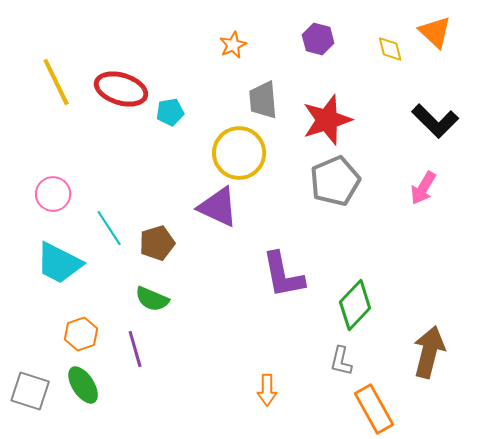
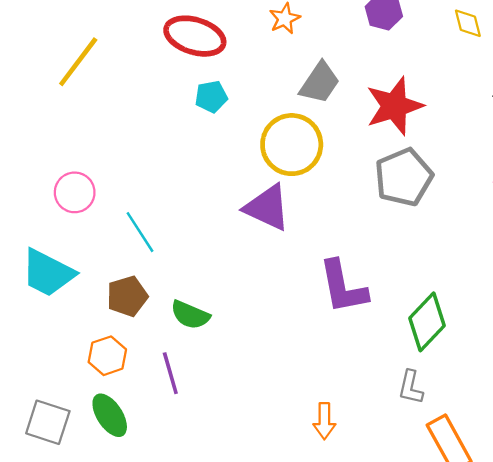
yellow line: (56, 82) -> (78, 62), turned 63
red ellipse: (121, 89) -> (195, 36), moved
gray trapezoid: (263, 100) -> (320, 83), turned -141
brown pentagon: (157, 243) -> (127, 296), moved
cyan trapezoid: (59, 263) -> (48, 273), moved

